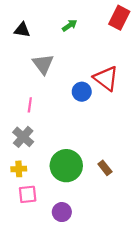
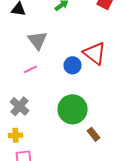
pink line: (30, 105) -> (30, 69), moved, turned 56
green circle: (66, 166) -> (72, 109), moved

